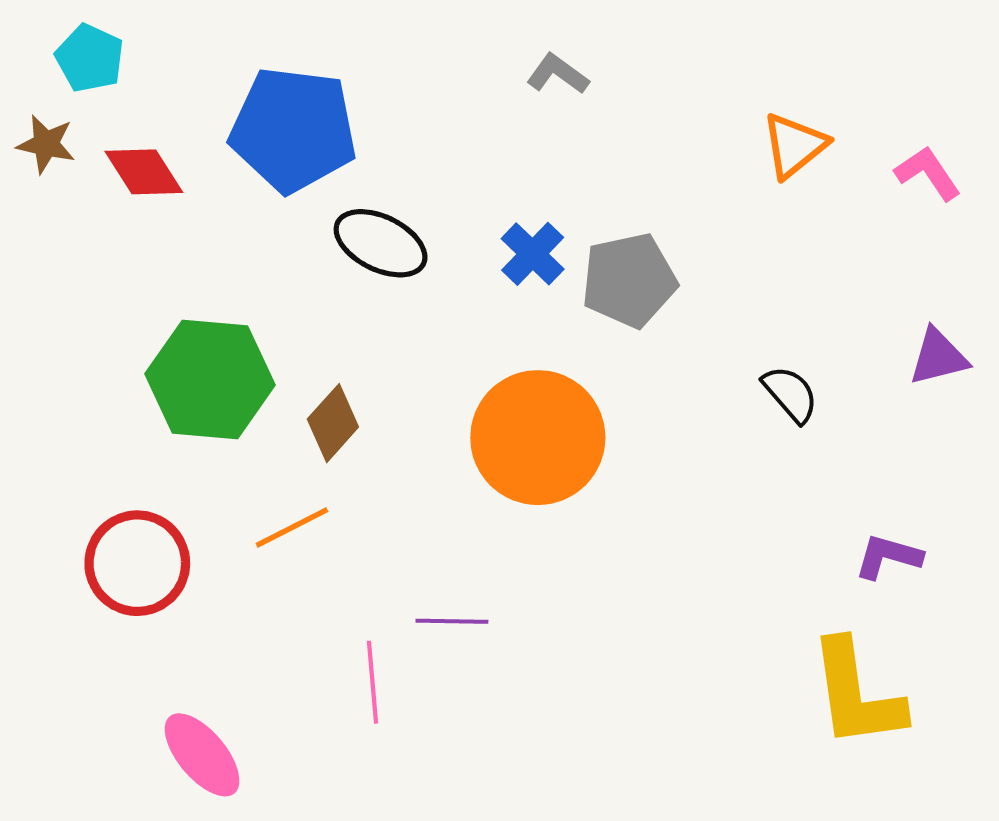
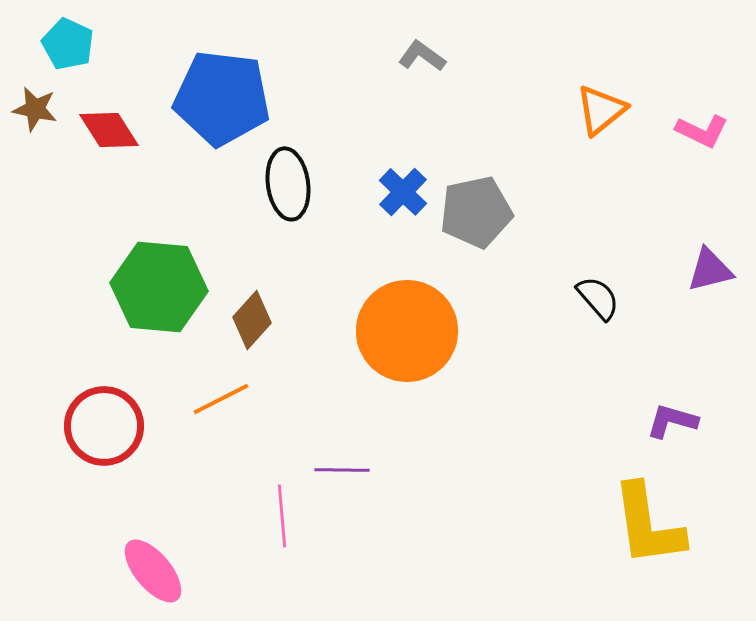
pink L-shape: (928, 173) -> (702, 131), turned 150
black ellipse: (381, 243) -> (288, 184), turned 56

